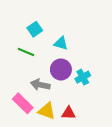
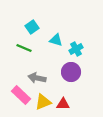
purple circle: (61, 69) -> (71, 72), moved
cyan cross: (83, 77) -> (76, 49), moved
yellow triangle: (47, 111) -> (43, 102), turned -42

